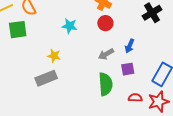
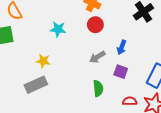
purple square: (128, 69) -> (121, 72), turned 32
green semicircle: (106, 84) -> (98, 88), size x0.7

